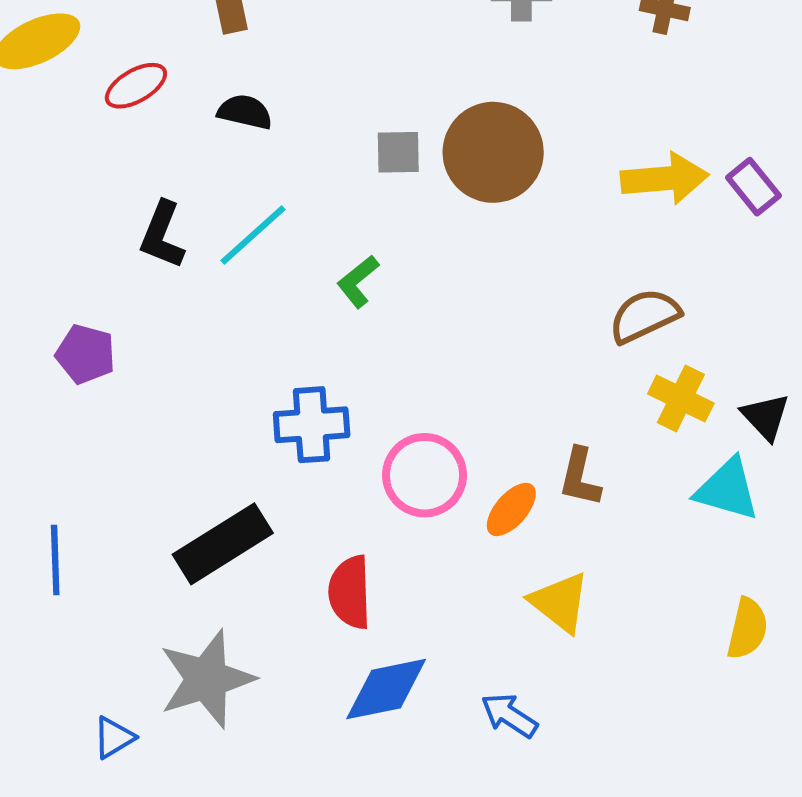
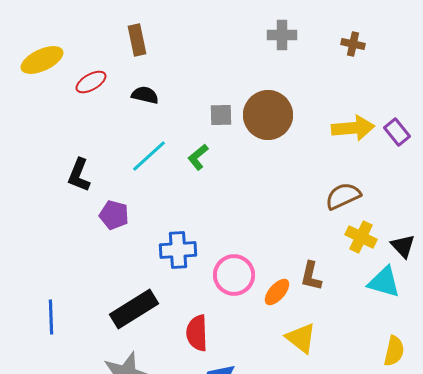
black L-shape: (162, 235) -> (79, 175), moved
green L-shape: (358, 281) -> (198, 157), moved
purple pentagon: (86, 354) -> (114, 215), moved

